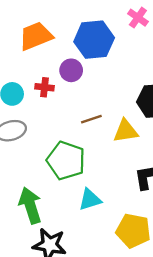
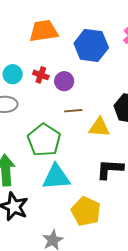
purple circle: (71, 70) -> (64, 81), moved
cyan triangle: (90, 200) -> (56, 177), size x1.4

